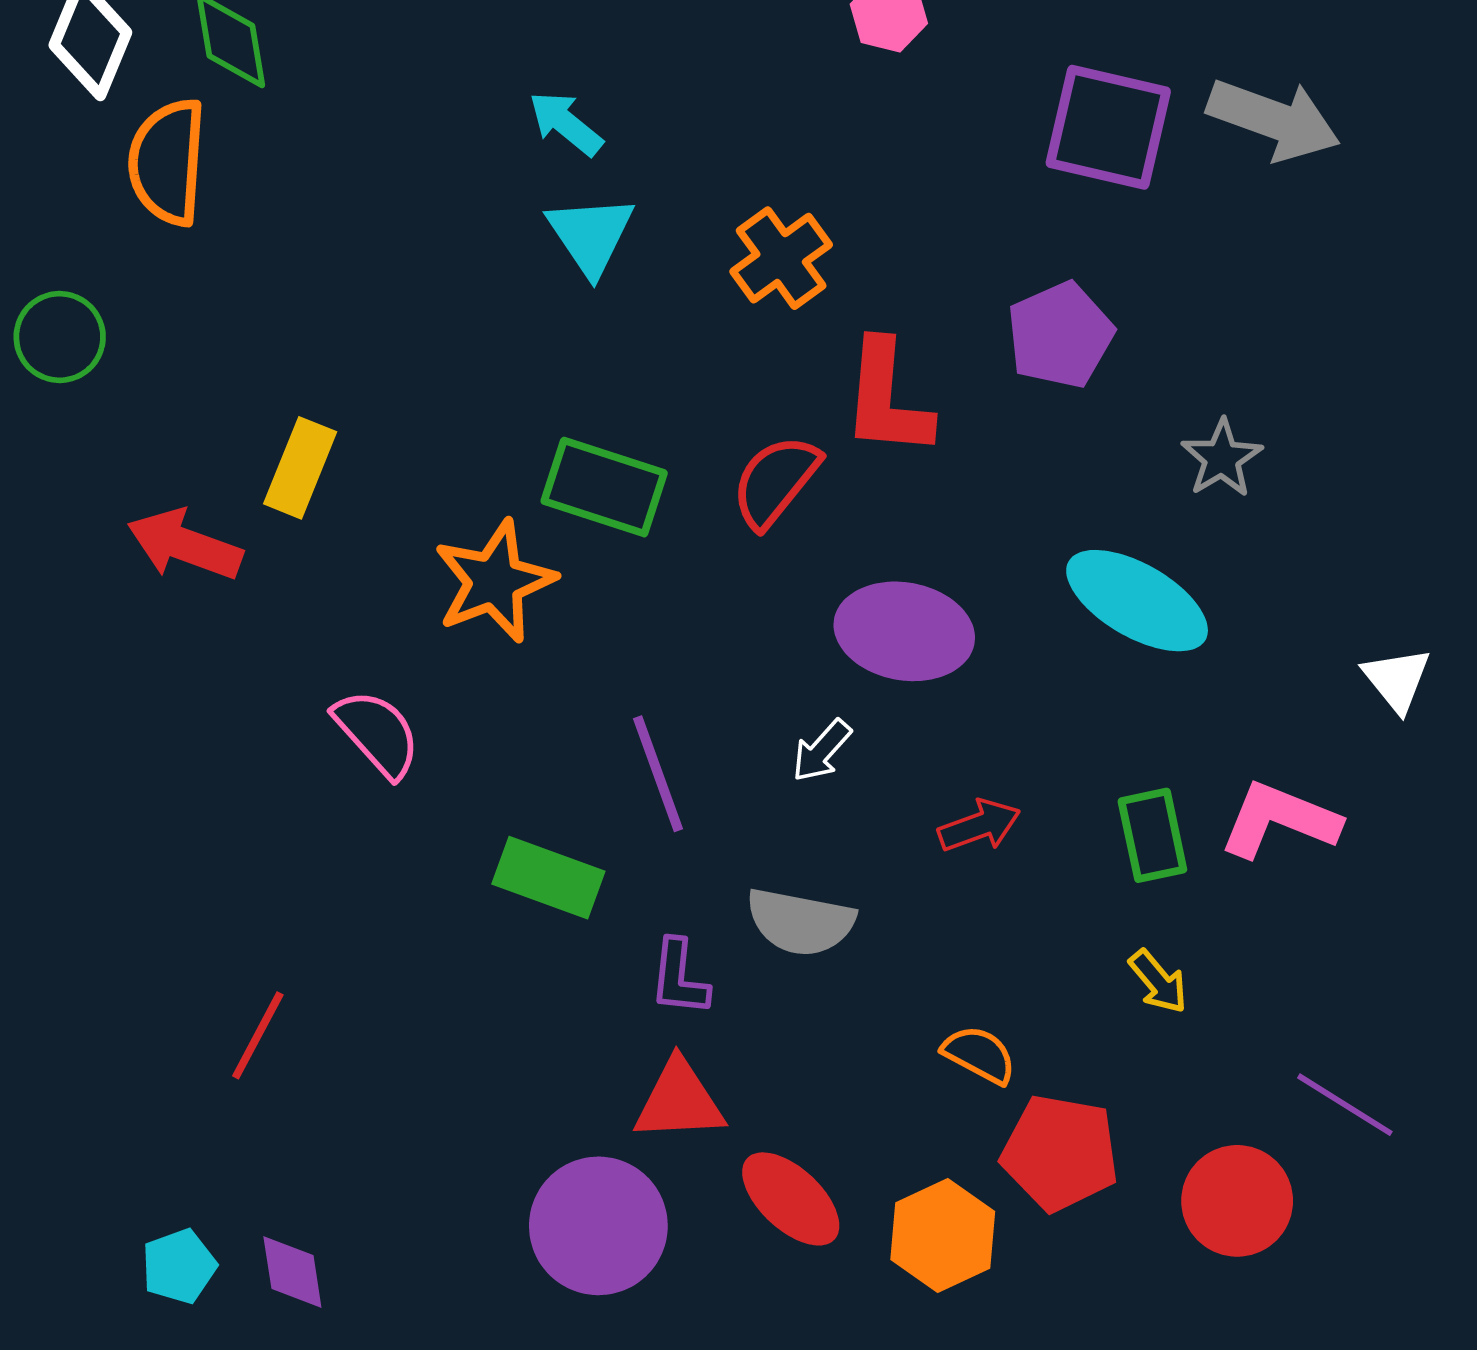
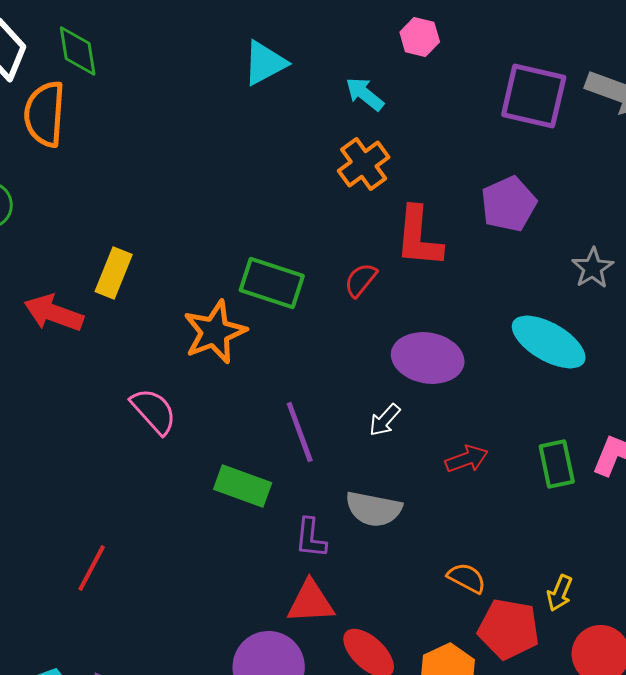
cyan arrow: (566, 123) -> (365, 94), moved
cyan triangle: (591, 235) -> (265, 63), moved, turned 36
red semicircle: (775, 481) -> (361, 280), size x0.7
yellow arrow: (1158, 982) -> (560, 593), moved, turned 63

